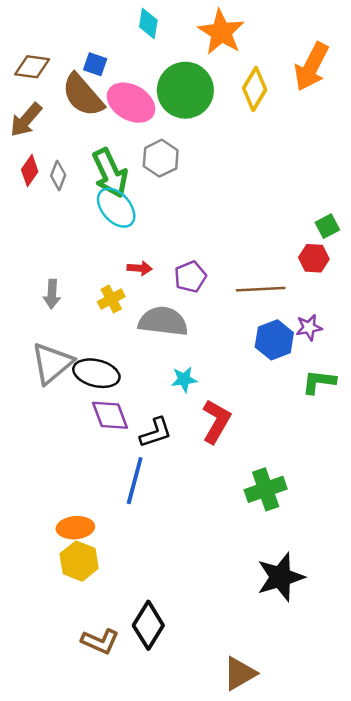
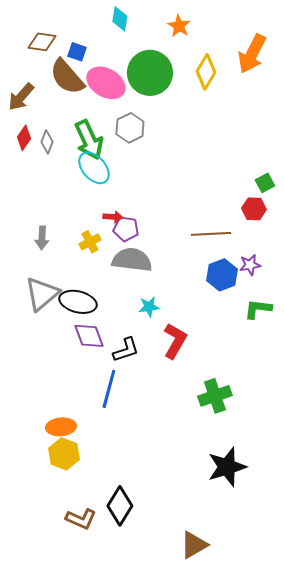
orange star: (221, 32) -> (179, 26), size x0.6
brown diamond: (32, 67) -> (42, 42), moved
purple pentagon: (190, 277) -> (126, 229), moved, turned 30

